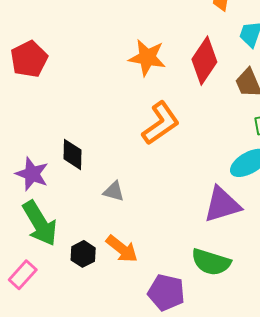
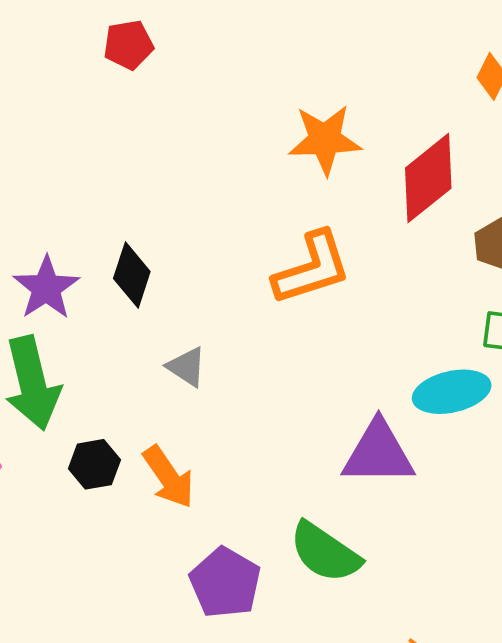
orange star: (147, 58) -> (325, 140), turned -30
red pentagon: (29, 59) -> (128, 45), moved, size x0.7

